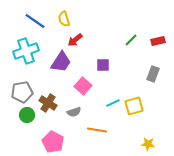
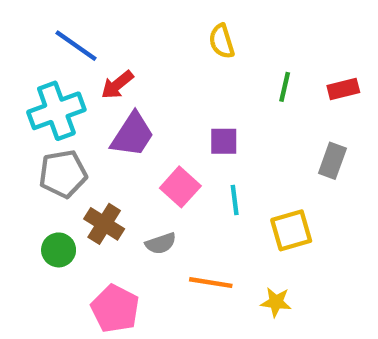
yellow semicircle: (64, 19) -> (222, 41), moved
red arrow: (75, 40) -> (117, 85), moved
green line: (131, 40) -> (285, 87), turned -32
gray pentagon: (22, 92) -> (63, 174), moved
cyan line: (113, 103) -> (235, 200), moved, turned -72
yellow star: (148, 144) -> (276, 302), moved

